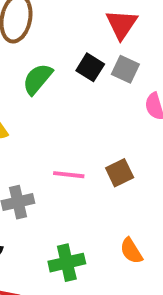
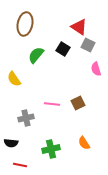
red triangle: (121, 24) -> (79, 27), turned -30
gray square: (125, 69) -> (88, 45), moved

